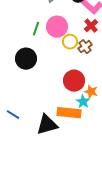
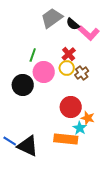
red cross: (91, 26) -> (69, 54), moved
pink circle: (57, 27) -> (44, 72), moved
black triangle: (47, 125) -> (28, 146), moved, turned 40

